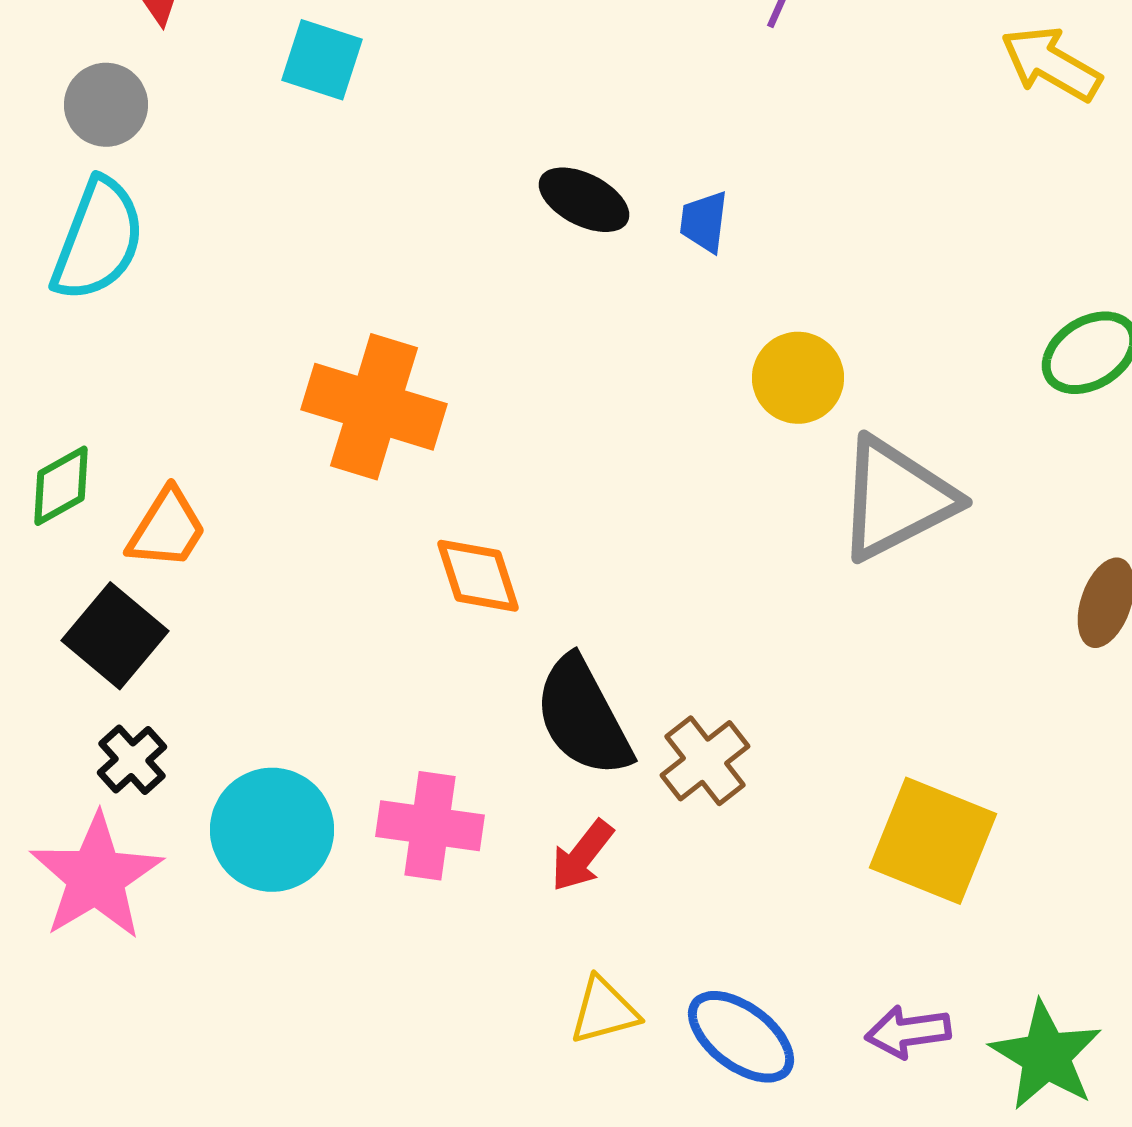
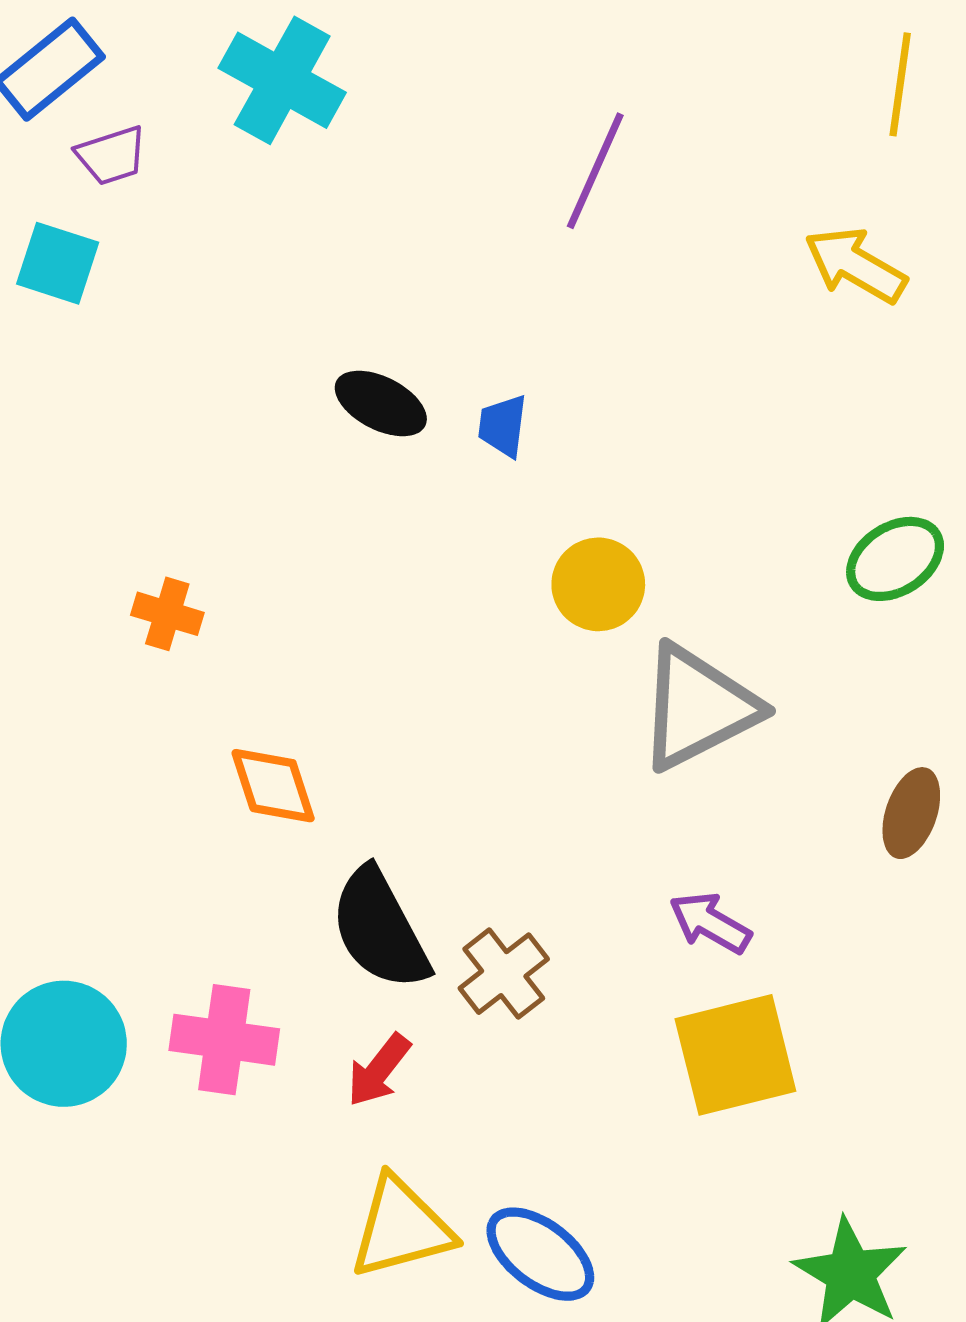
cyan square: (322, 60) -> (58, 263), moved
orange cross: (374, 407) -> (167, 614), size x0.5
yellow square: (933, 841) -> (735, 1055), turned -36
yellow triangle: (604, 1011) -> (401, 1228), size x1.5
purple arrow: (908, 1032) -> (710, 923), moved, turned 38

